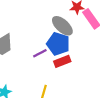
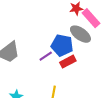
gray ellipse: (62, 26) -> (80, 34), moved

